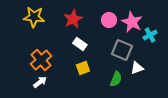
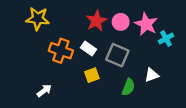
red star: (73, 19) -> (96, 21), moved
gray square: (122, 50) -> (117, 55), moved
orange cross: (41, 60) -> (61, 51), moved, turned -30

